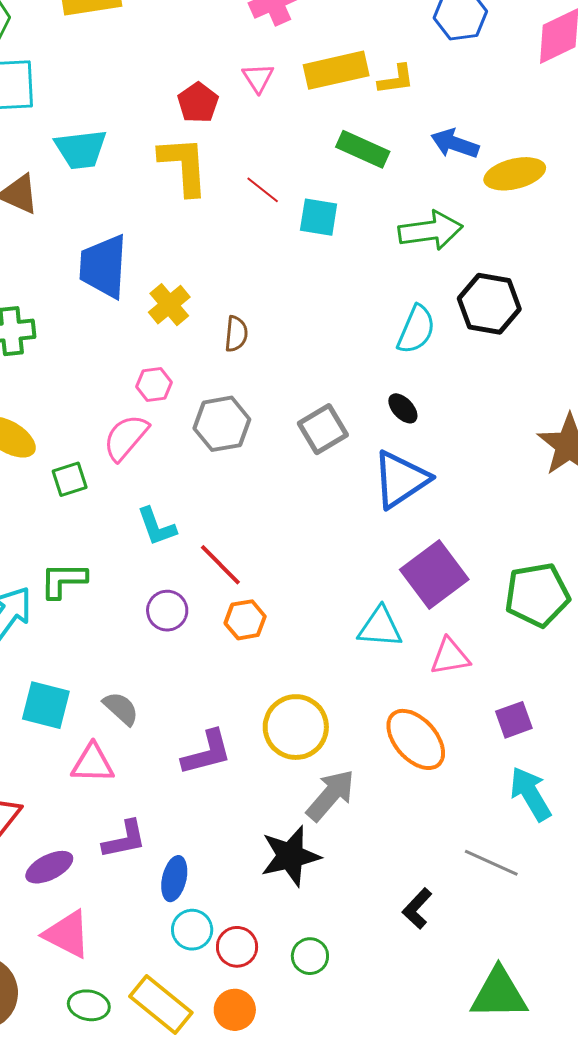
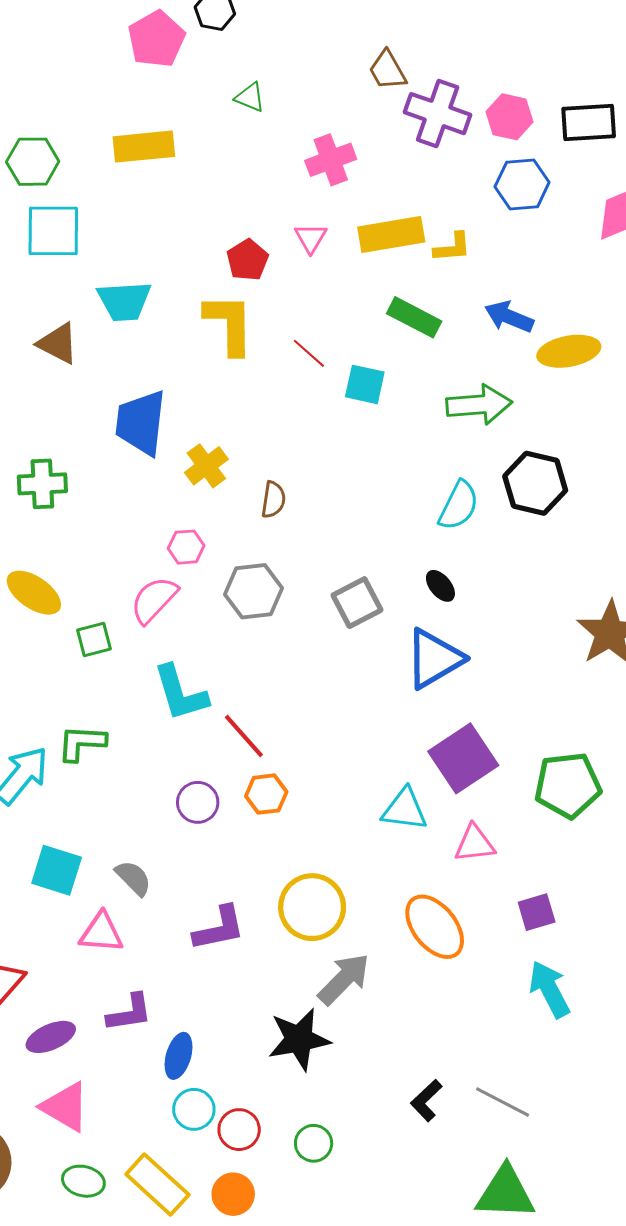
cyan L-shape: (156, 527) -> (180, 693), size x1.4
purple circle: (167, 611) -> (198, 802), moved
gray line: (491, 863) -> (503, 1102), moved

